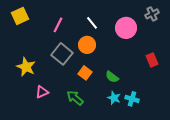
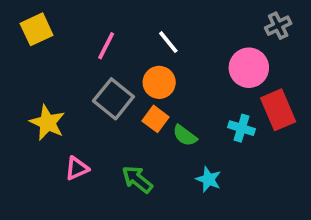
pink circle: (126, 28) -> (249, 68), moved
red rectangle: (152, 60) -> (278, 110), size x1.5
orange square: (85, 73) -> (156, 119), moved
green semicircle: (112, 77) -> (185, 135), moved
cyan cross: (132, 99) -> (242, 128), moved

